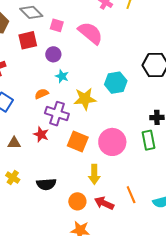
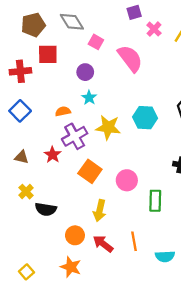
red square: (28, 40) -> (48, 54), moved
purple cross: (57, 114) -> (75, 136), turned 30
green rectangle: (148, 140) -> (155, 201), moved
pink circle: (112, 142) -> (127, 180), size x0.7
yellow cross: (13, 178) -> (26, 192), moved

